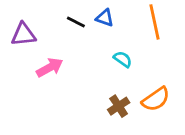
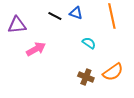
brown cross: (119, 106) -> (86, 77), turned -35

